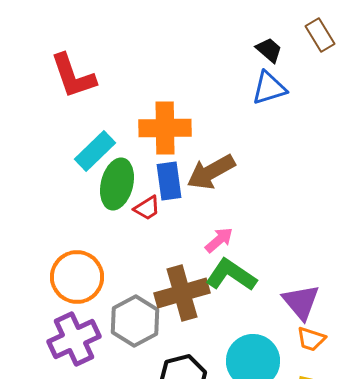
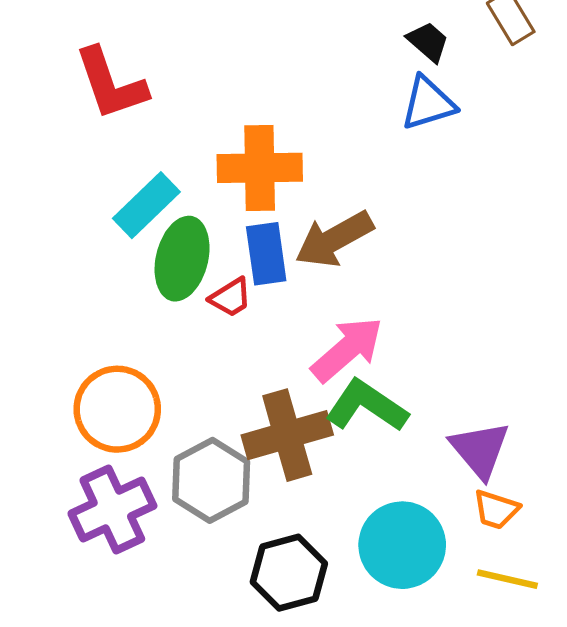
pink arrow: (219, 240) -> (347, 349), size x1.6

